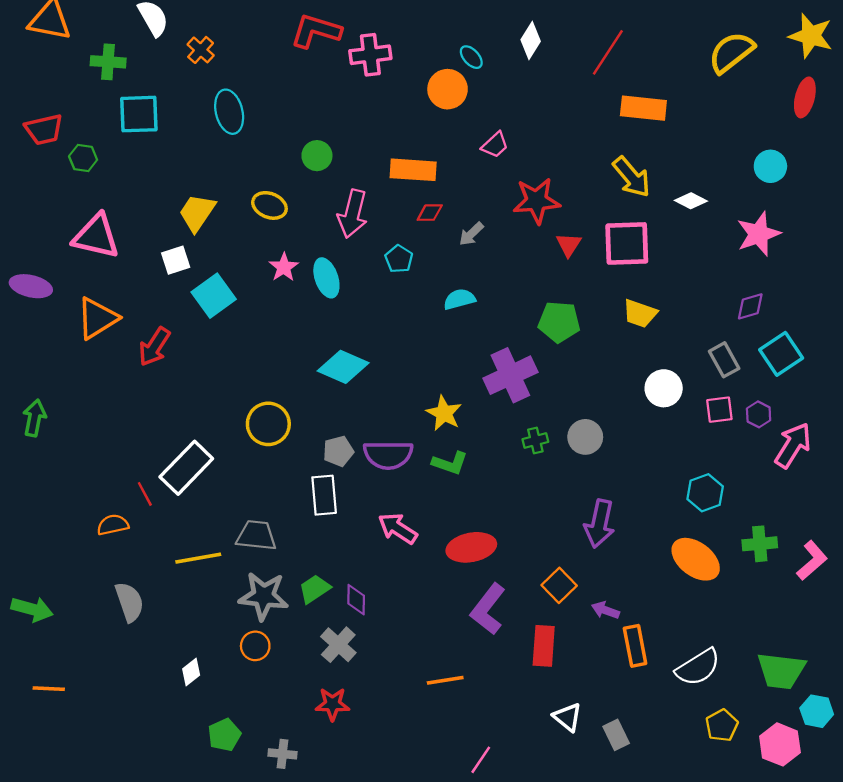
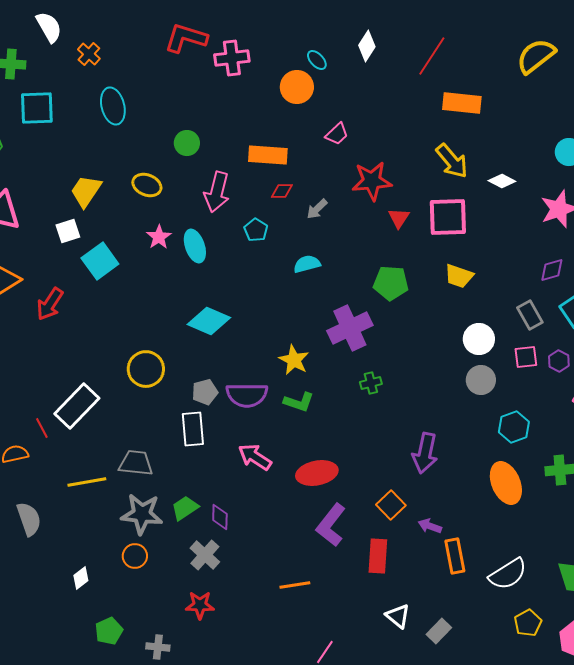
gray circle: (585, 437) -> (481, 380), moved
orange ellipse: (696, 559) -> (506, 483), turned 30
gray rectangle: (616, 735) -> (439, 631), turned 70

